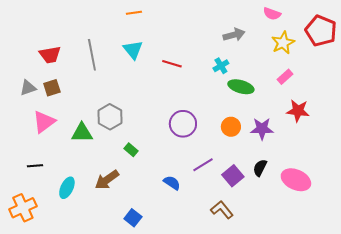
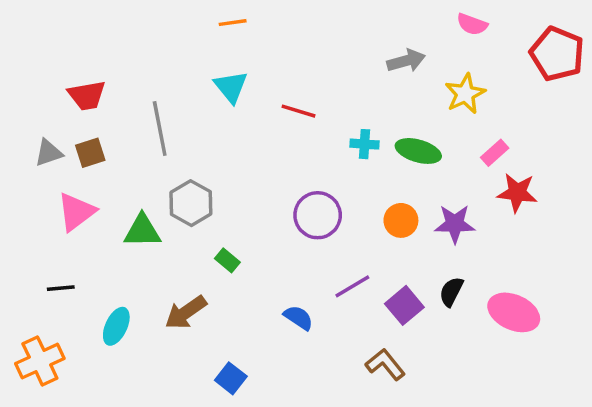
yellow star: (283, 43) -> (465, 94), moved
gray line: (92, 55) -> (160, 128), moved
cyan cross: (221, 66) -> (364, 144), moved, turned 35
pink rectangle: (285, 77) -> (495, 153), moved

